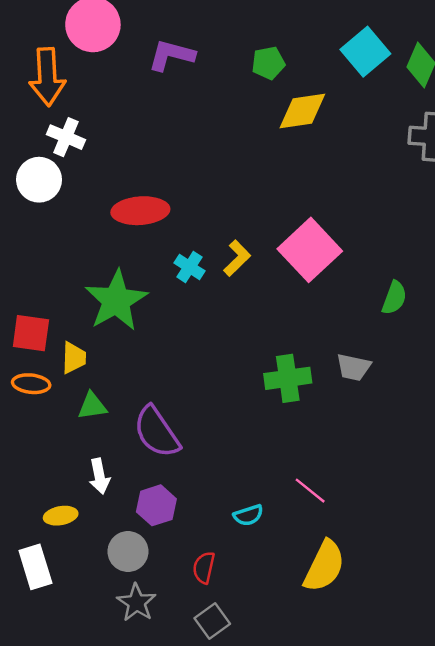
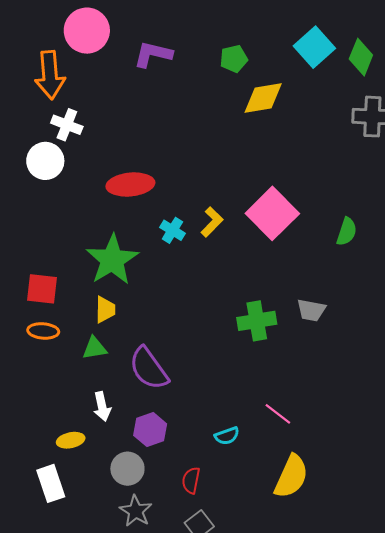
green semicircle: (394, 298) -> (347, 232), moved
yellow trapezoid: (74, 358) -> (105, 310), moved

